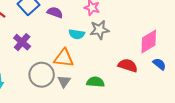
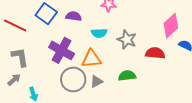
gray star: (99, 30) -> (127, 40), moved, turned -30
purple cross: (22, 42) -> (62, 50), moved, size x1.4
gray triangle: (64, 81) -> (96, 81), turned 40

